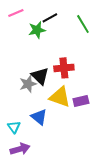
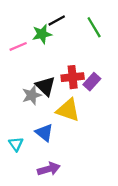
pink line: (16, 13) -> (18, 46), moved
purple rectangle: (81, 101) -> (92, 82), moved, turned -35
purple arrow: (20, 149) -> (49, 169), moved

